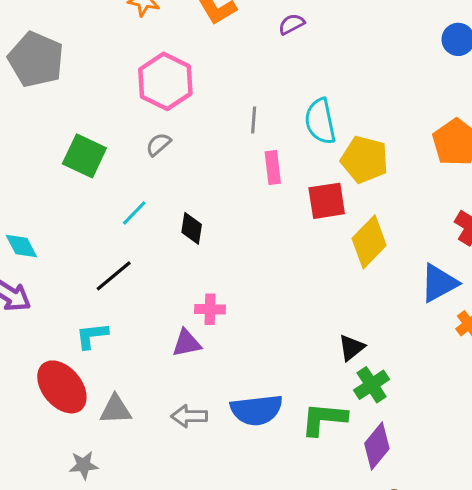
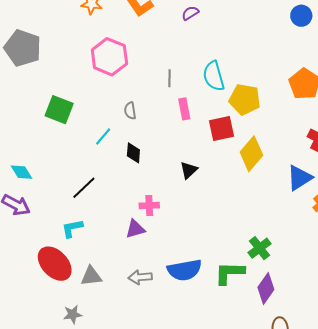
gray semicircle: (158, 144) -> (130, 111), moved, turned -54
cyan line: (134, 213) -> (103, 137), moved
black triangle: (351, 348) -> (189, 170), moved

